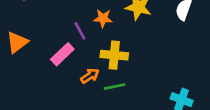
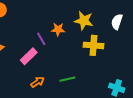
yellow cross: (114, 55) -> (93, 45), moved
orange arrow: (90, 76) -> (37, 82), moved

